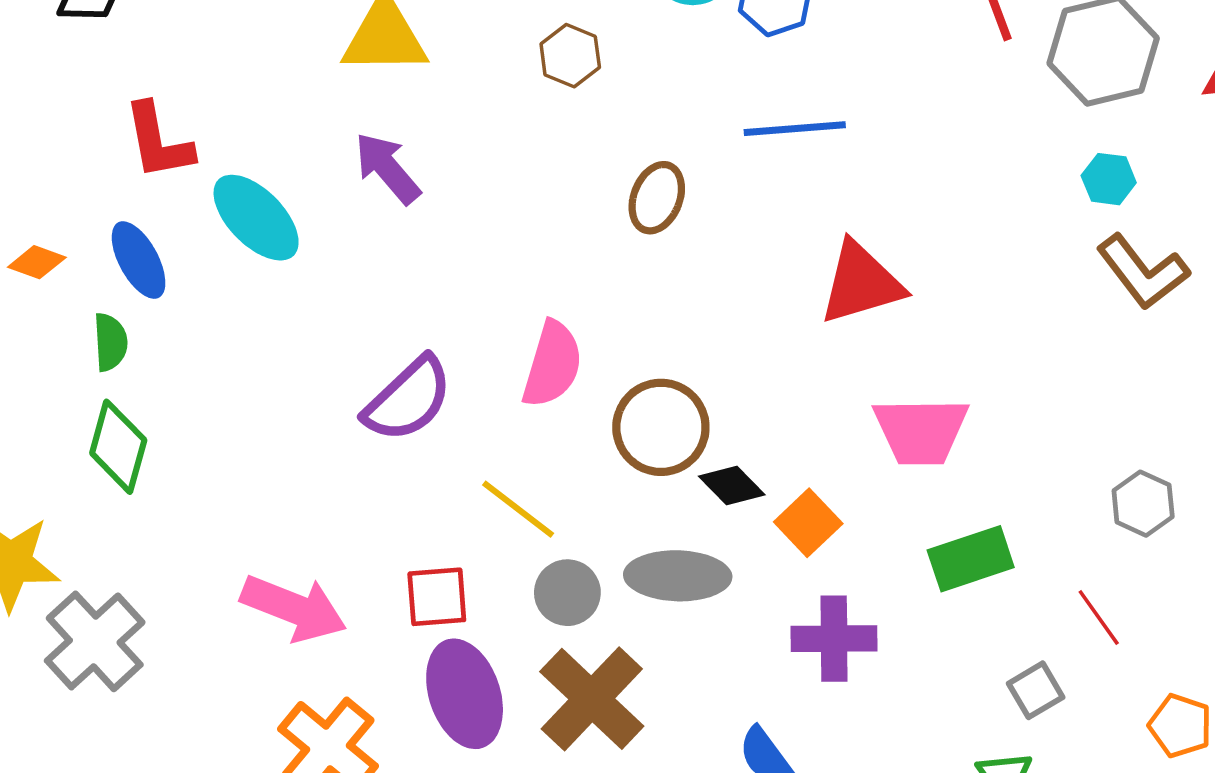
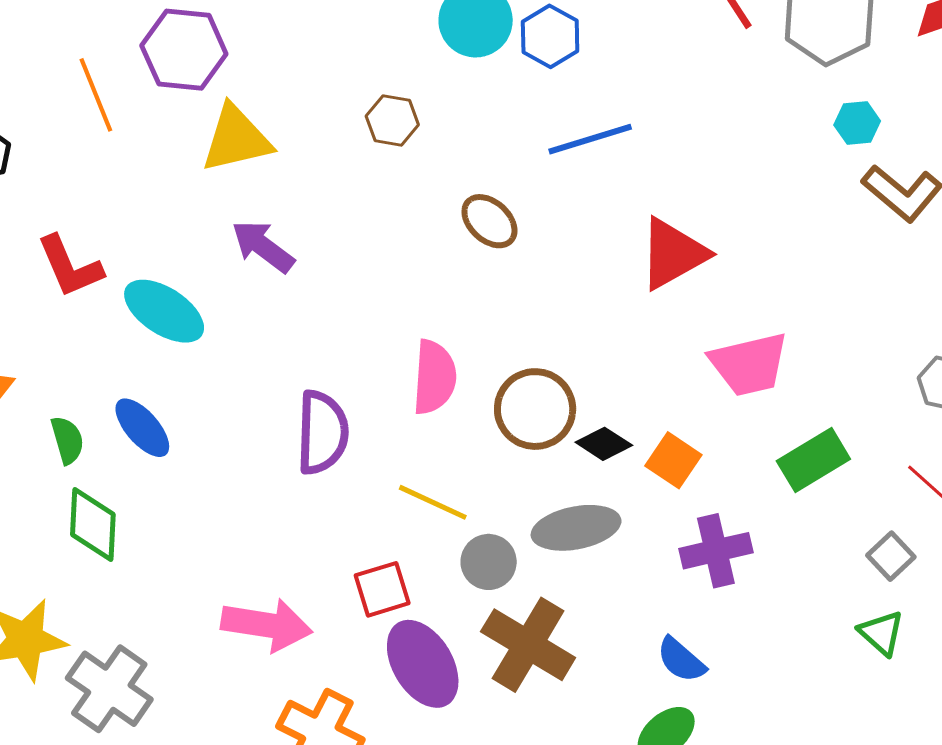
brown ellipse: (657, 198) -> (489, 221), turned -56
blue ellipse: (139, 260) -> (142, 428), moved
purple semicircle: (408, 399) -> (322, 432), turned -32

